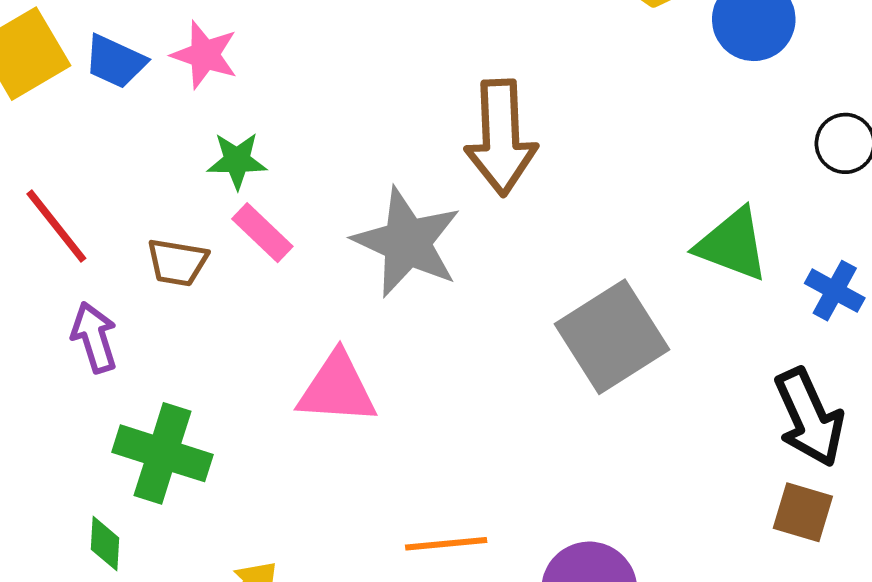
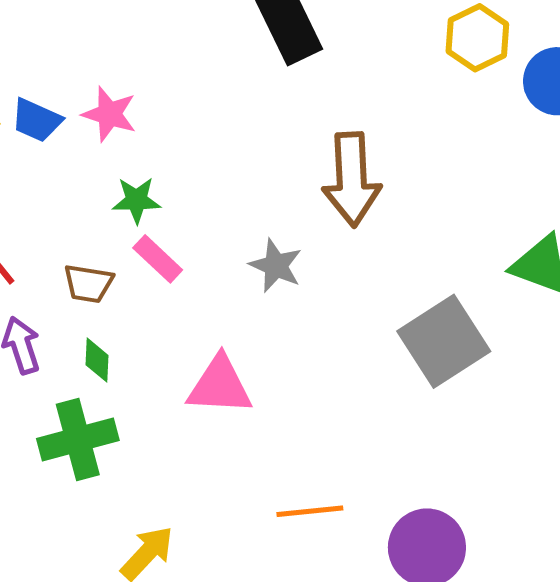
gray star: (407, 242) -> (276, 266), size x0.6
green cross: (162, 453) -> (78, 439), turned -32
green diamond: (105, 544) -> (97, 360), moved

